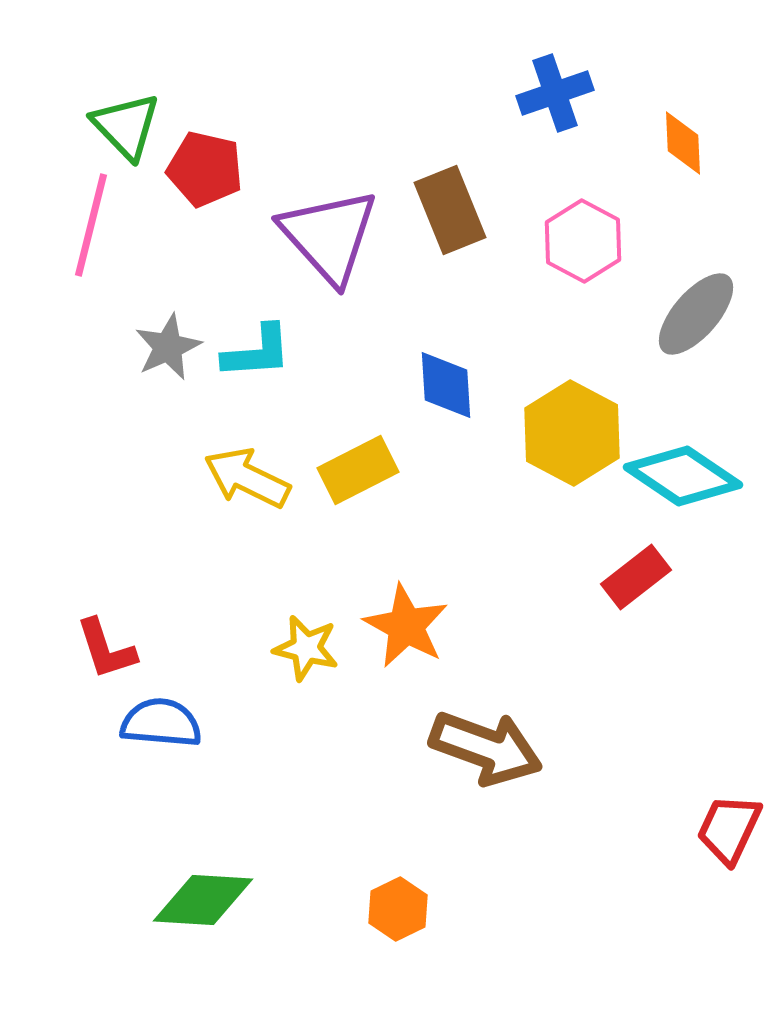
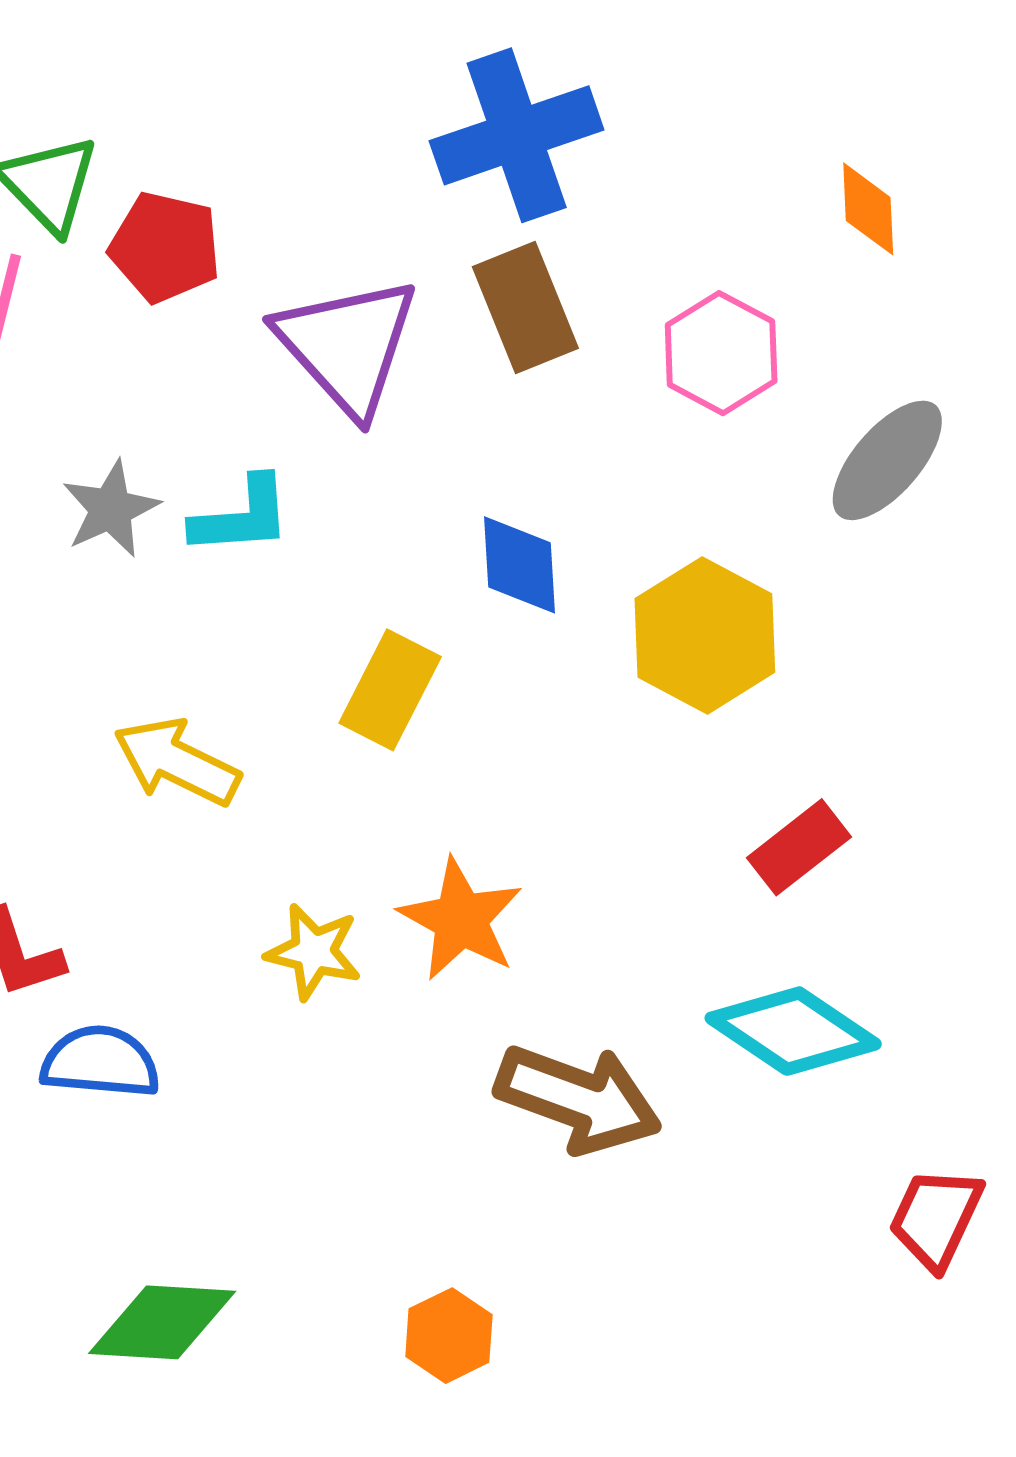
blue cross: (555, 93) -> (517, 135), moved, size x1.5
yellow rectangle: (358, 470) -> (390, 690), turned -36
cyan diamond: (683, 476) -> (793, 1031), moved
yellow arrow: (247, 478) -> (177, 762), moved

